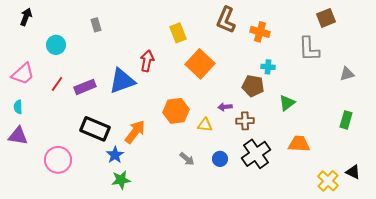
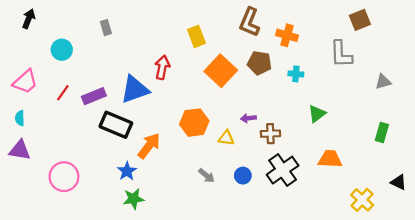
brown pentagon: (253, 86) -> (259, 63), moved
black rectangle: (95, 129) -> (116, 125), moved
black triangle: (353, 172) -> (399, 182), moved

